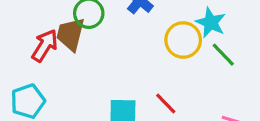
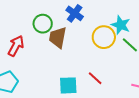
brown trapezoid: (70, 34) -> (58, 38), moved

